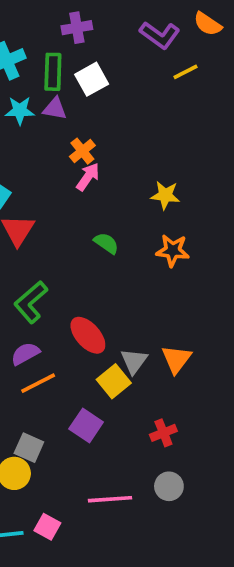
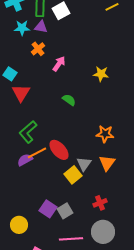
orange cross: (82, 151) -> (38, 49), moved
orange star: (173, 251) -> (105, 134), moved
orange line: (38, 383) -> (37, 153), moved
purple square: (86, 425) -> (48, 209), moved
gray square: (29, 448) -> (65, 211), moved, turned 35
gray circle: (169, 486) -> (103, 232), size x1.5

